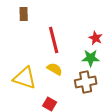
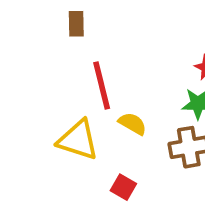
red line: (54, 40) -> (102, 85), moved

